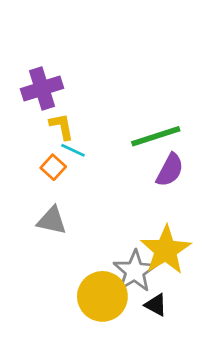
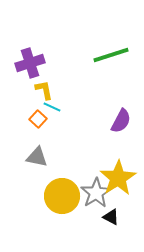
green line: (156, 136) -> (111, 55), moved
yellow circle: (102, 296) -> (62, 196), moved

